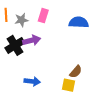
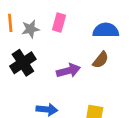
purple arrow: (32, 40) -> (68, 71), moved
brown semicircle: (76, 72) -> (101, 60), moved

